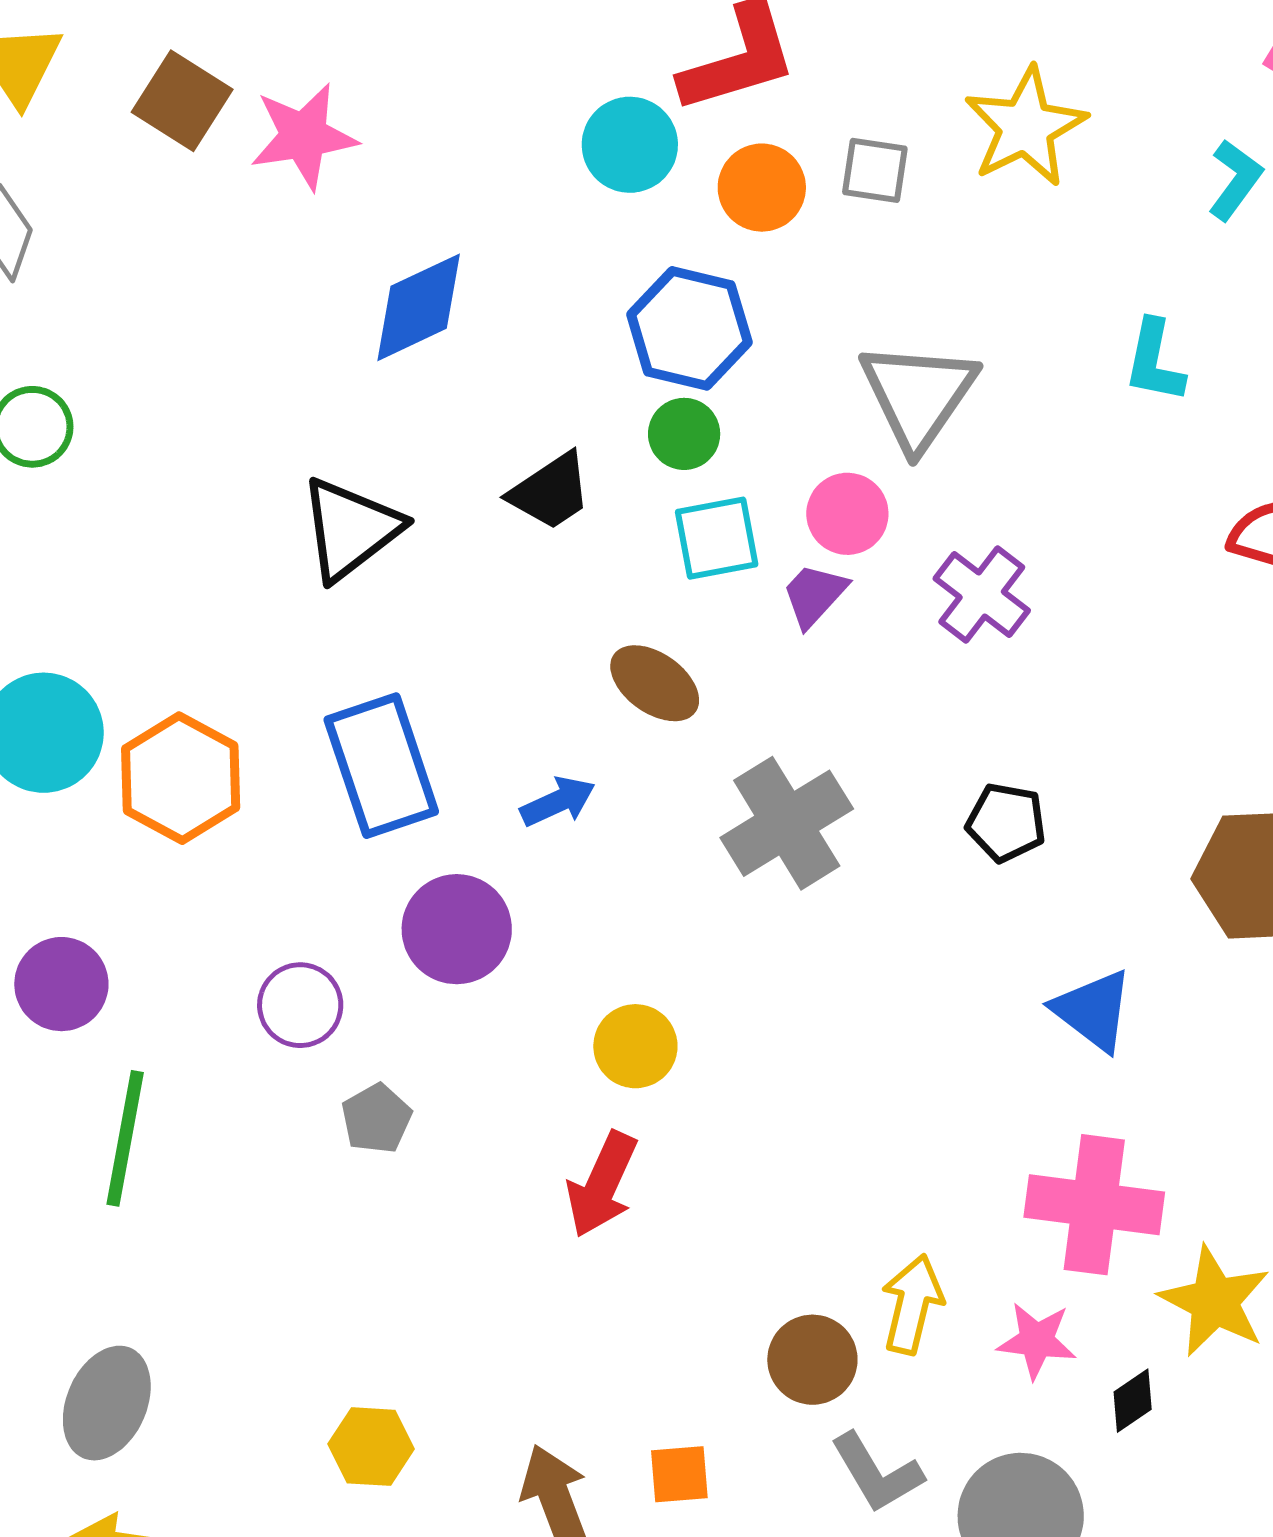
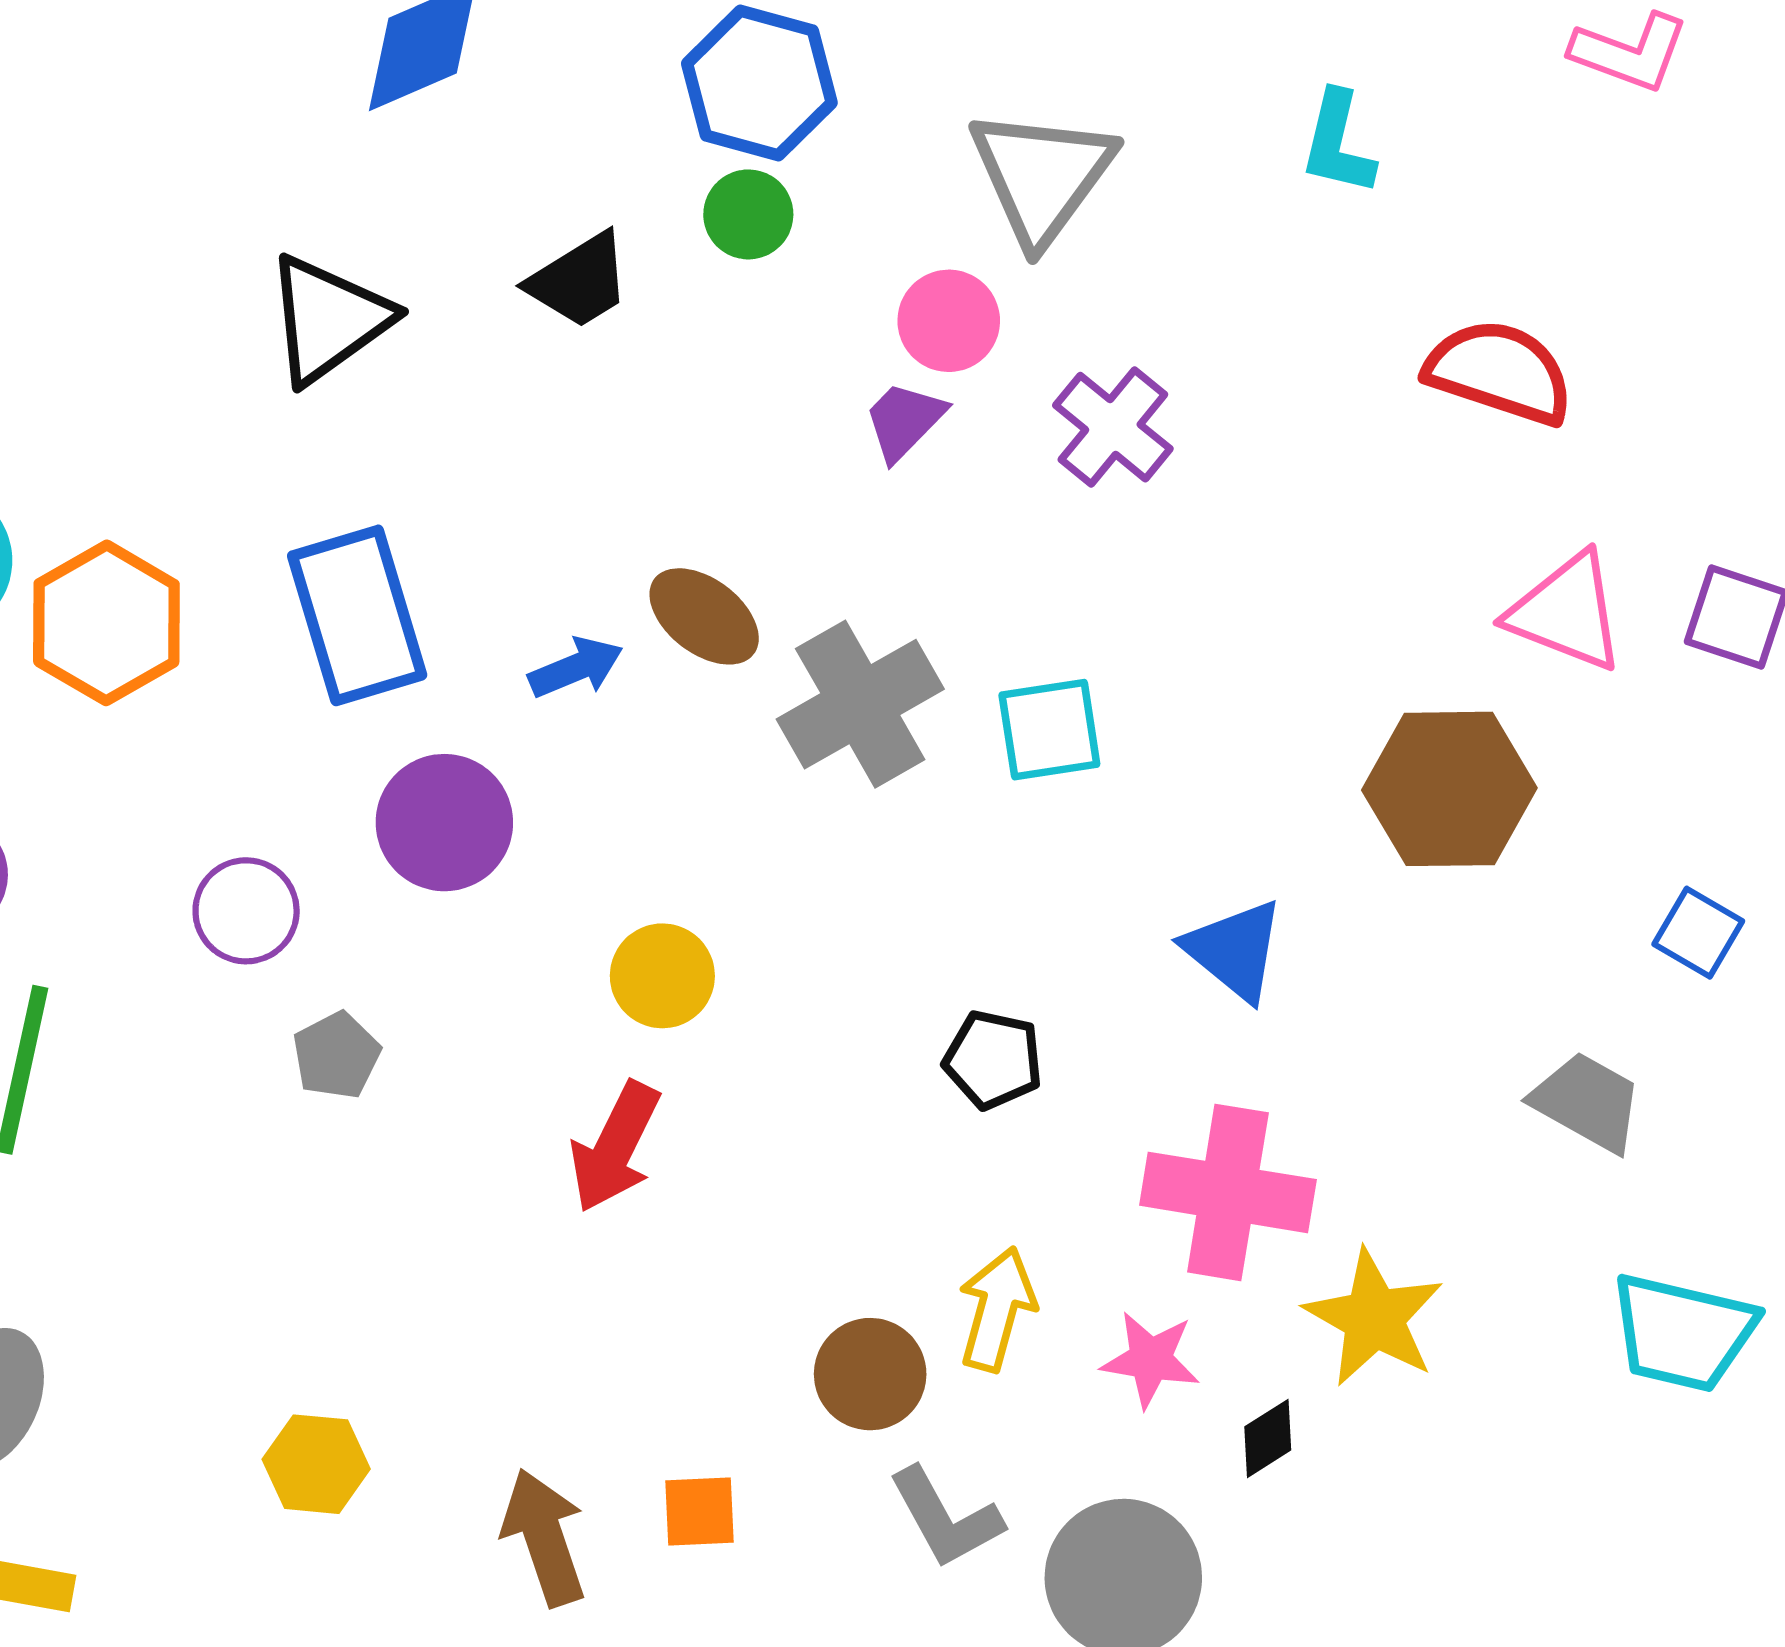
cyan square: (717, 538) -> (1049, 730), moved
brown ellipse: (655, 683) -> (704, 616), moved
black pentagon: (1006, 822) -> (993, 1060), moved

